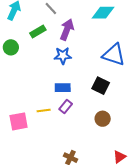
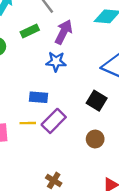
blue rectangle: (63, 88) -> (38, 97), moved
purple rectangle: (66, 107) -> (54, 121), size x1.5

